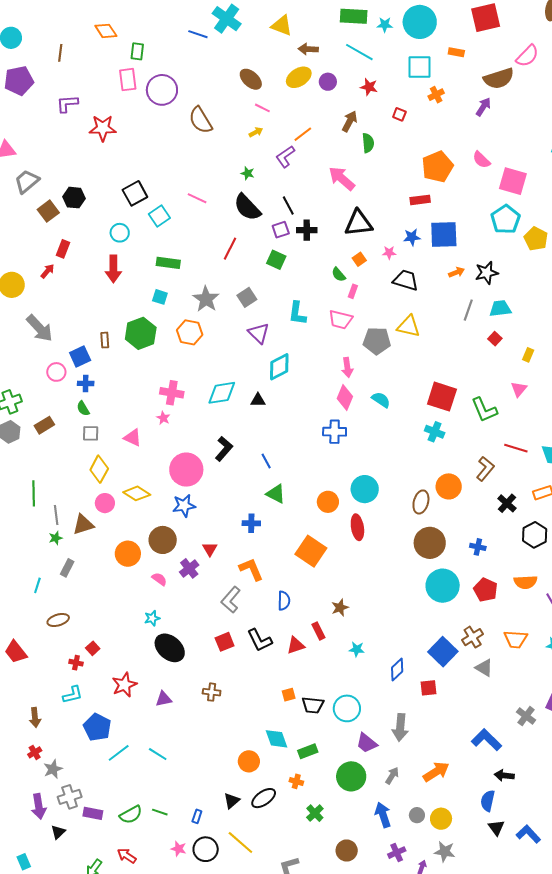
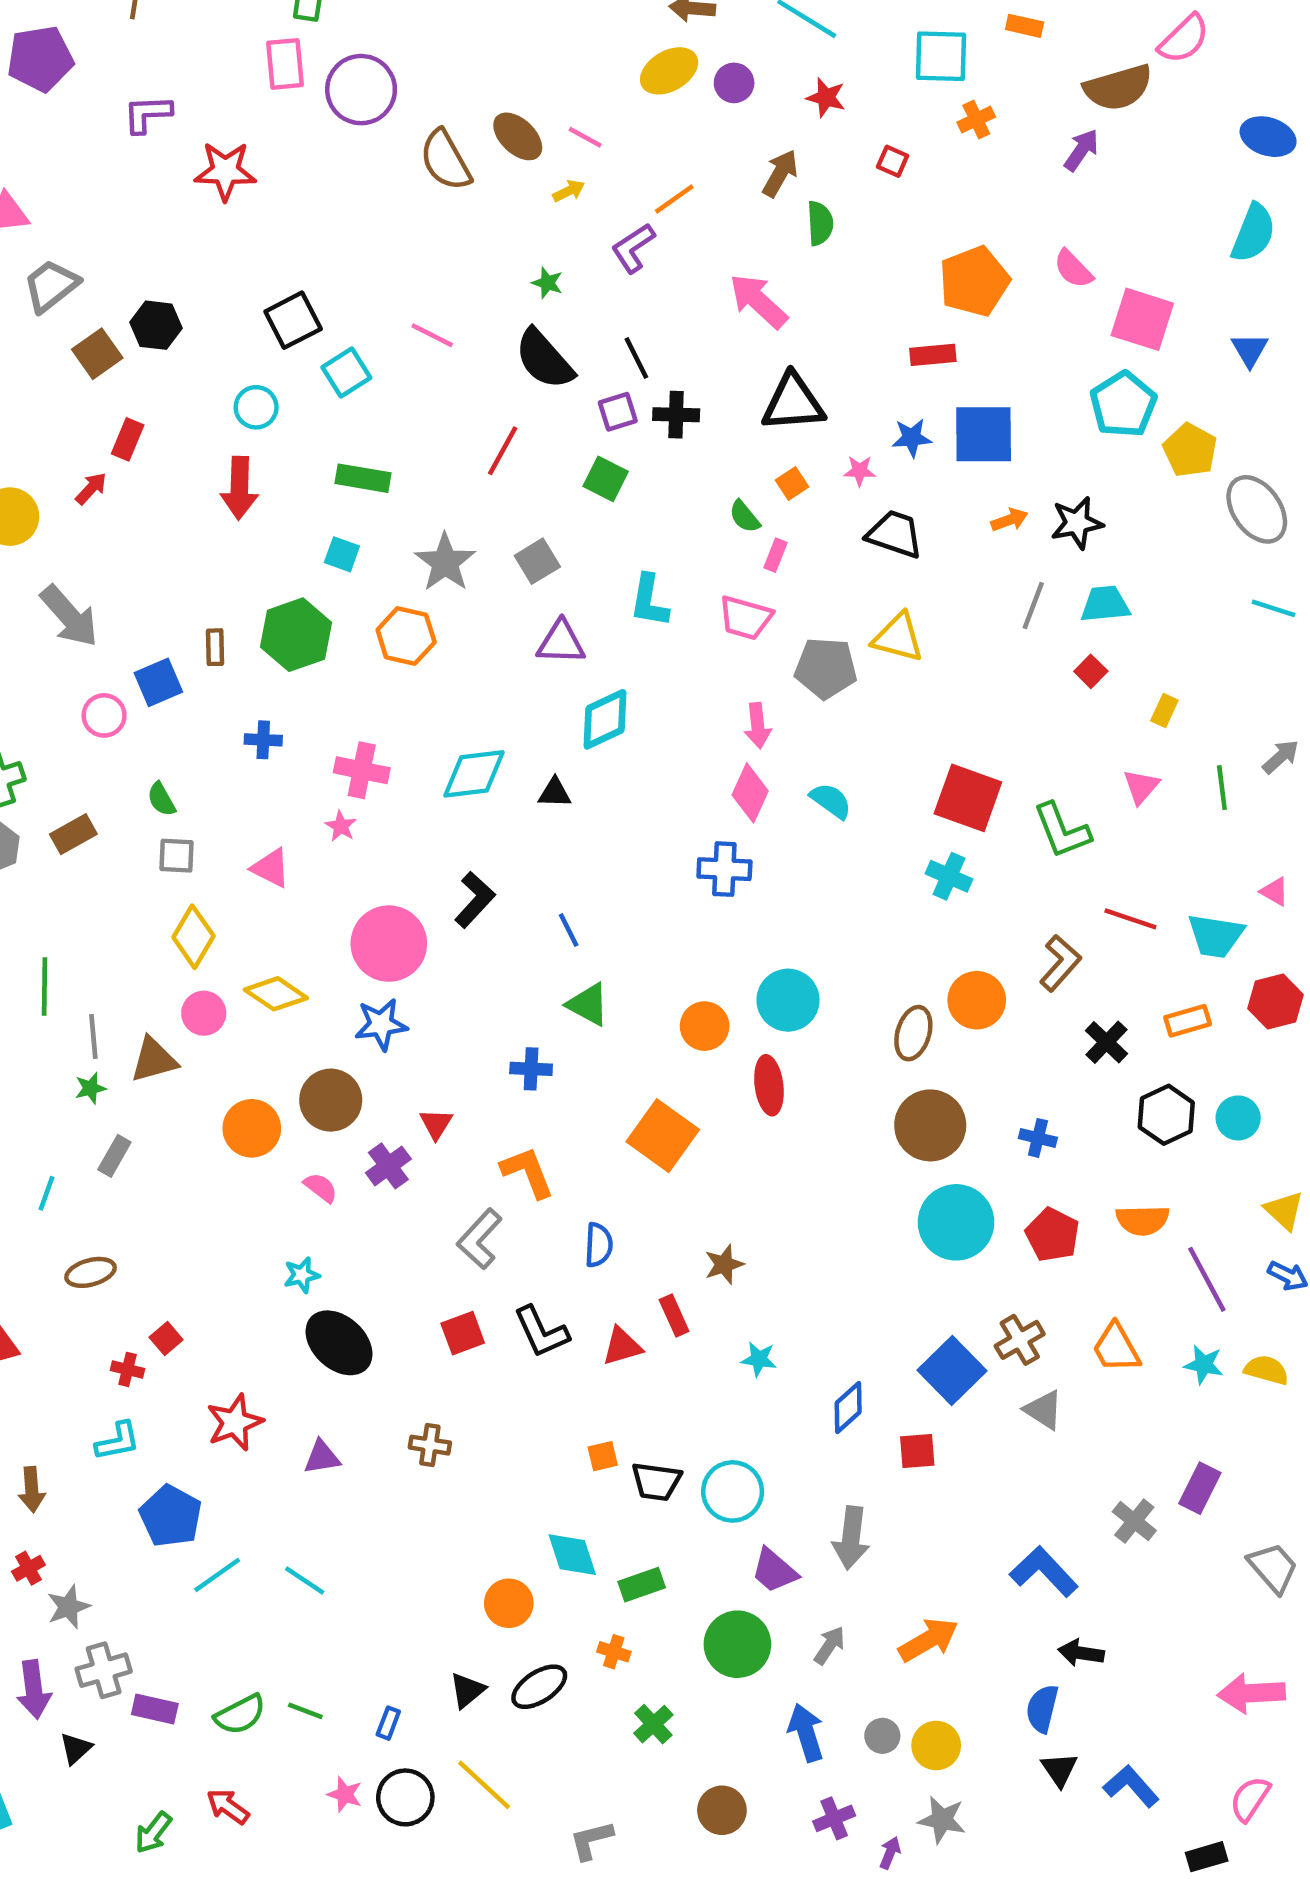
brown ellipse: (251, 79) -> (518, 136), moved
purple triangle: (259, 333) -> (561, 642), turned -45
blue cross: (86, 383) -> (263, 740), moved
orange trapezoid: (516, 639) -> (1116, 1348), turned 55

